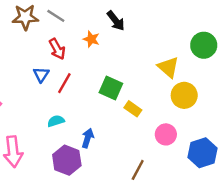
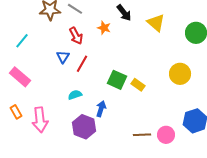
yellow triangle: (168, 67) -> (156, 23), moved
green square: (111, 88) -> (117, 80), moved
pink circle: (166, 134) -> (166, 135), moved
brown line: (138, 170) -> (142, 135), turned 60

